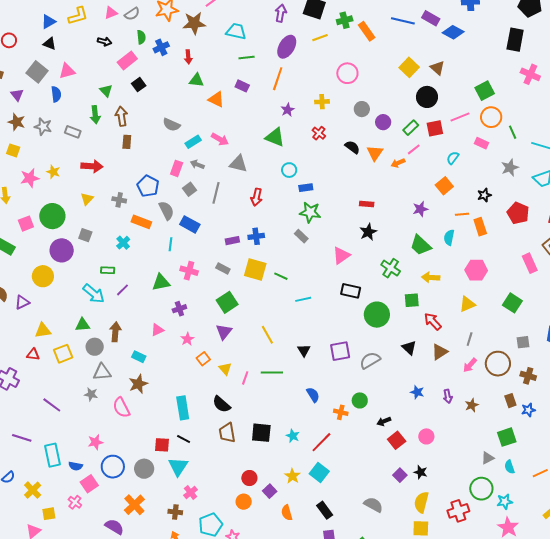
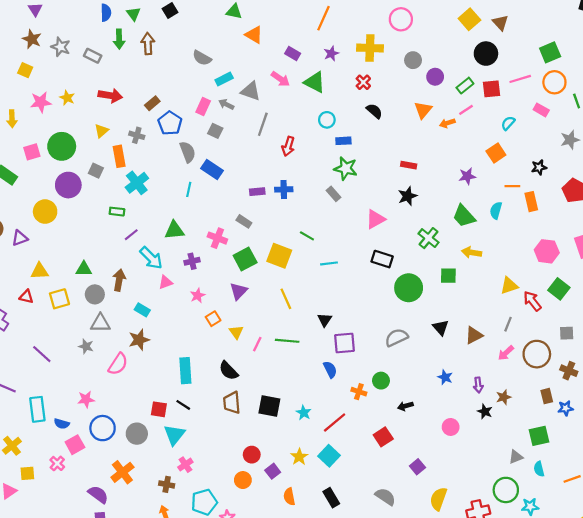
purple rectangle: (242, 86) -> (293, 54), moved
blue semicircle: (56, 94) -> (106, 13), moved
yellow cross: (322, 102) -> (370, 48), size x1.6
pink arrow: (220, 139) -> (280, 79), moved
brown rectangle: (127, 142) -> (152, 103), moved, turned 40
black semicircle: (352, 147) -> (374, 111), moved
gray triangle: (238, 164) -> (251, 91), moved
gray square: (190, 189) -> (215, 131), turned -32
gray line: (216, 193) -> (263, 124), moved
orange rectangle: (141, 222) -> (119, 156), moved, turned 54
cyan cross: (123, 243) -> (137, 183), size x1.5
yellow square: (255, 270) -> (279, 256), moved
pink hexagon: (476, 270) -> (547, 251), moved
pink cross: (189, 271) -> (217, 238), moved
cyan arrow: (94, 294) -> (151, 258), moved
red arrow: (433, 321) -> (532, 301), moved
purple square: (340, 351) -> (345, 343), moved
pink semicircle: (121, 408) -> (118, 364), turned -125
red square: (397, 440) -> (383, 437), moved
black star: (421, 472) -> (485, 412), moved

